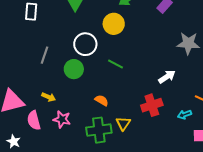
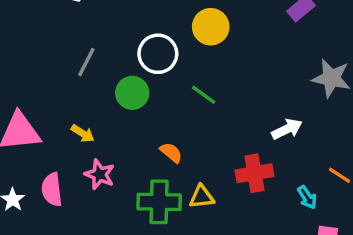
cyan arrow: (185, 115) -> (307, 197), turned -112
pink semicircle: (34, 120) -> (52, 190), moved
yellow triangle: (123, 124) -> (202, 197), turned 42

